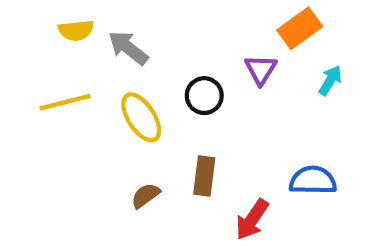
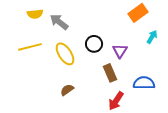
purple triangle: (261, 70) -> (120, 51), moved
brown rectangle: (204, 176) -> (110, 73), moved, turned -30

